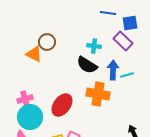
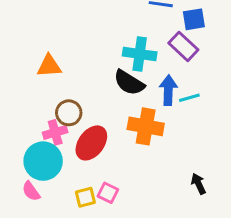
brown circle: (47, 42) -> (69, 113), moved
cyan cross: (94, 46) -> (140, 54), size x1.5
orange triangle: (34, 54) -> (49, 66), turned -30
pink cross: (25, 99) -> (55, 132), moved

